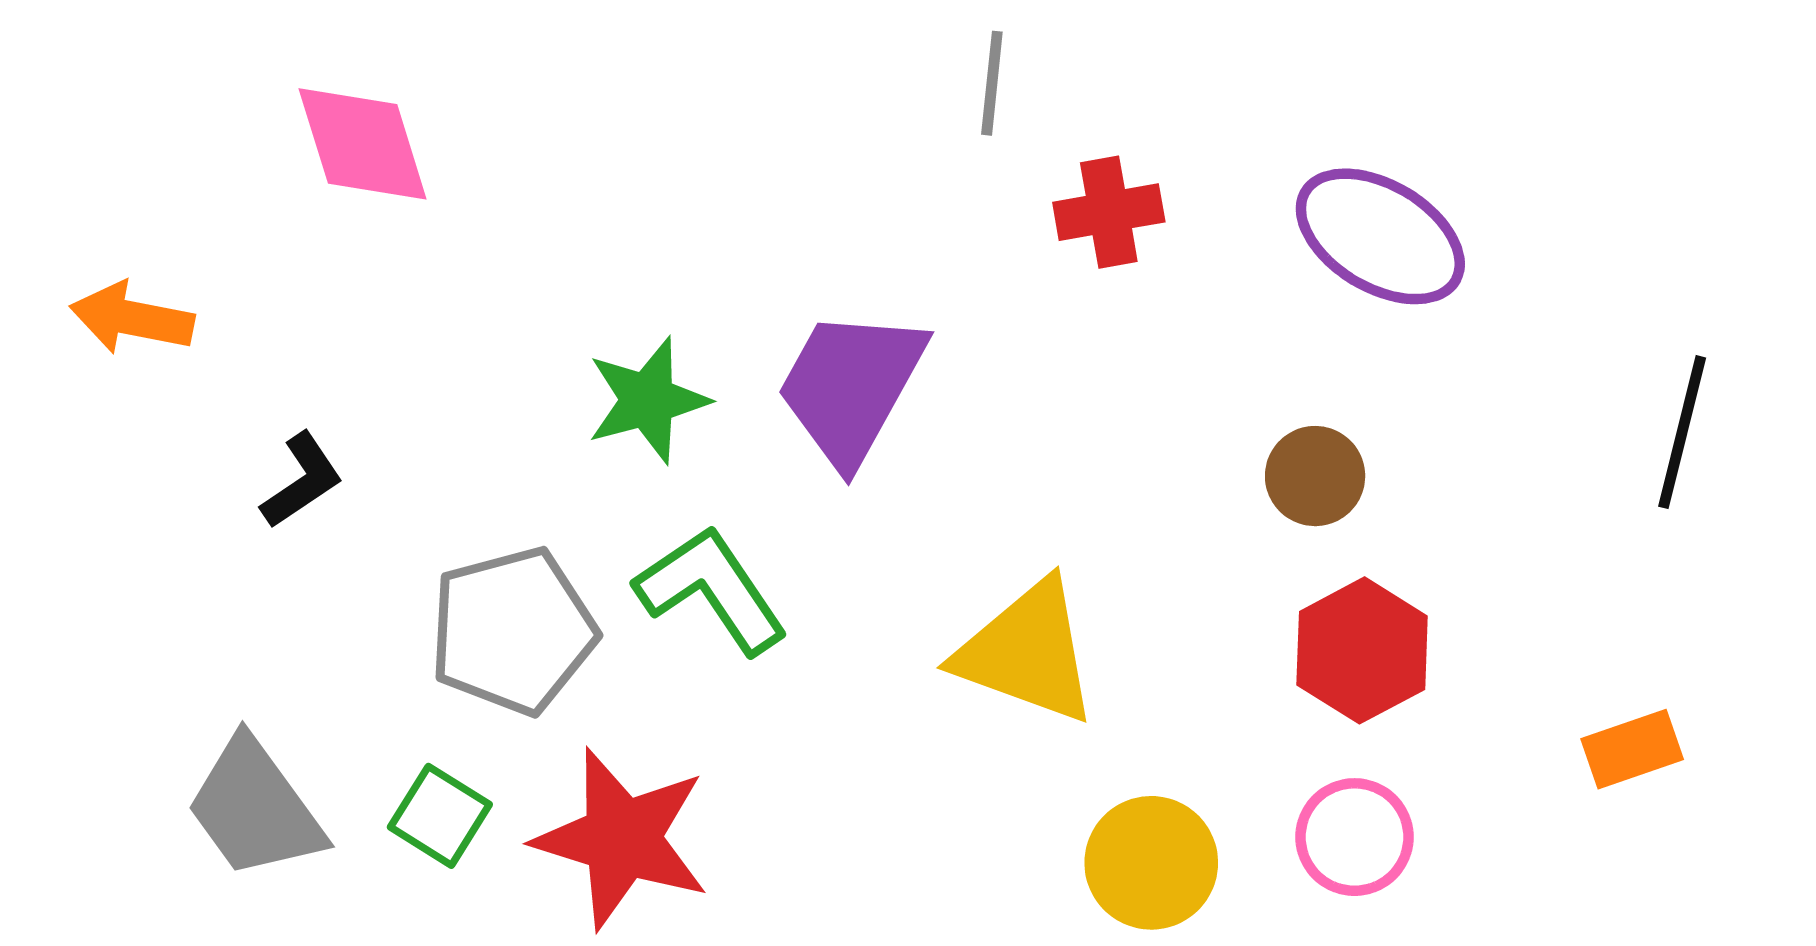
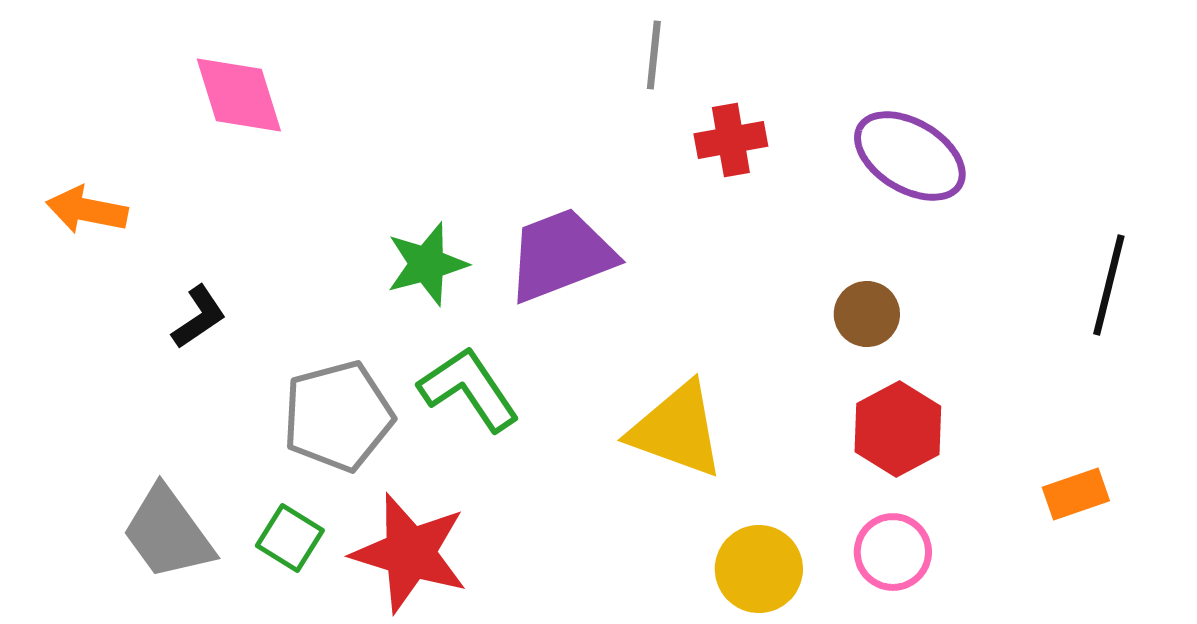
purple trapezoid: (851, 387) -> (561, 255), turned 40

